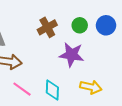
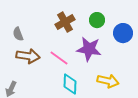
blue circle: (106, 25) -> (123, 33), moved
pink line: (22, 89) -> (59, 58), moved

